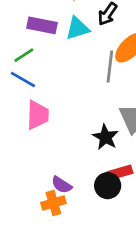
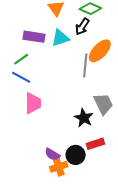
black circle: (108, 186) -> (76, 155), moved
orange cross: (53, 203) -> (59, 167), moved

